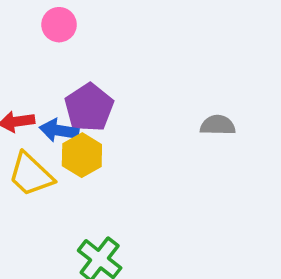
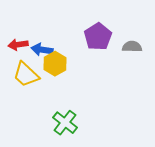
purple pentagon: (89, 108) -> (98, 37), moved

